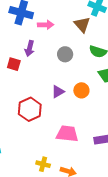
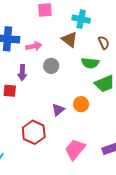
gray circle: (65, 54) -> (51, 66), moved
pink trapezoid: (67, 134) -> (75, 149), turned -45

